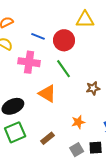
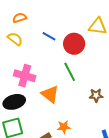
pink cross: (29, 62) -> (25, 76), moved
orange star: (78, 122) -> (64, 127), moved

